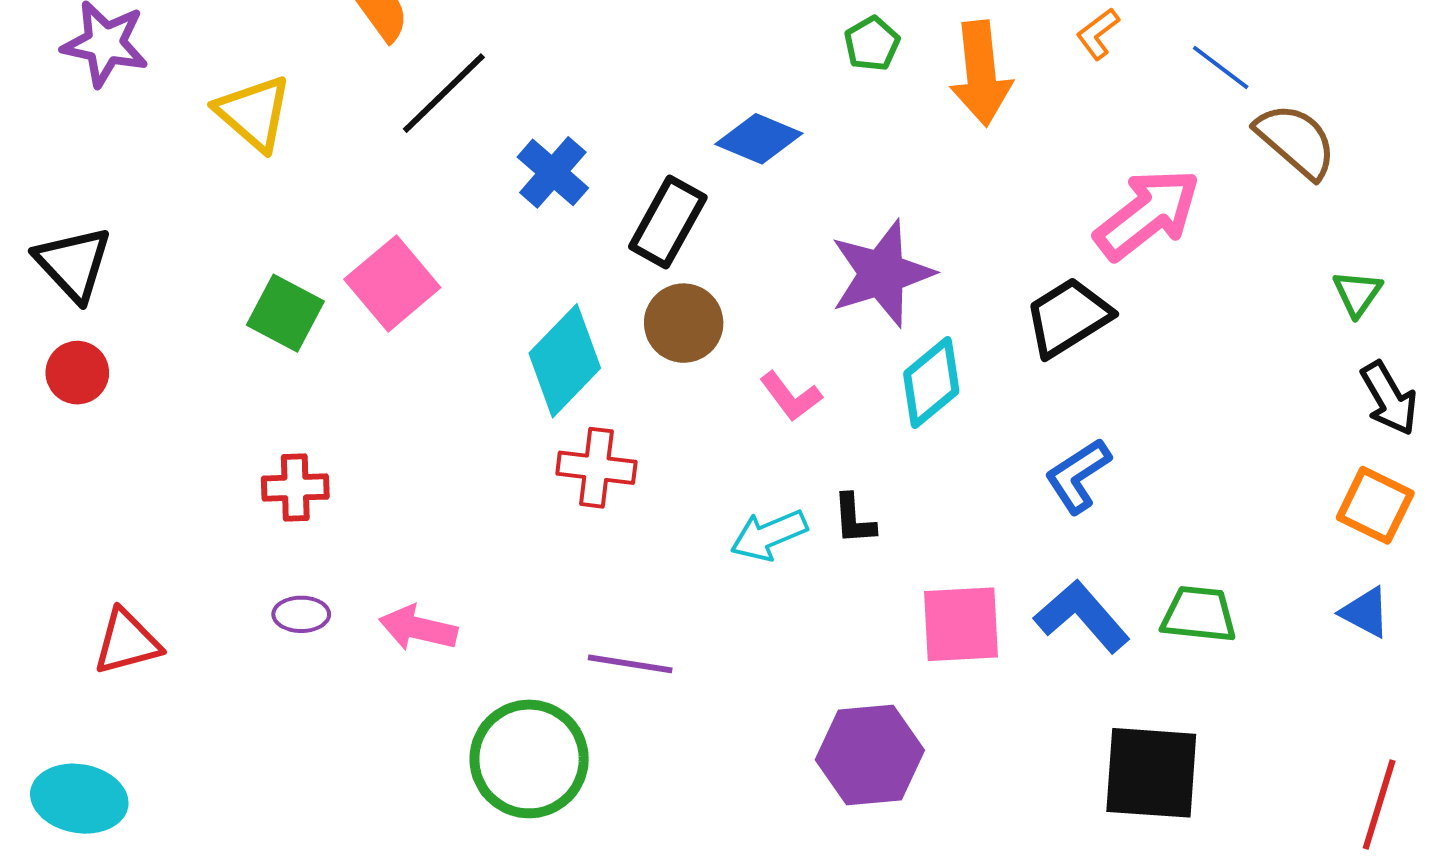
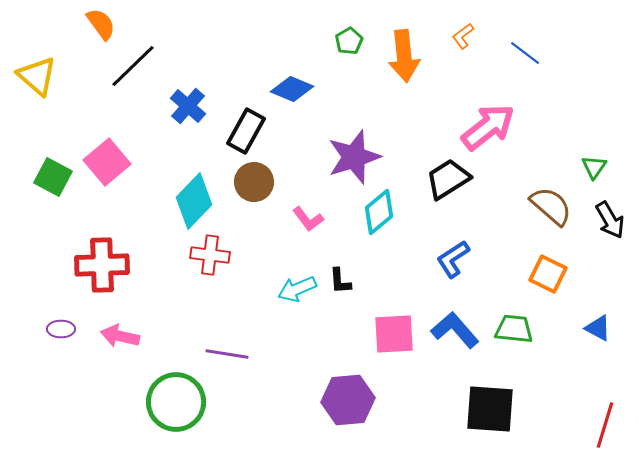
brown semicircle: (1296, 141) -> (551, 206), moved
red cross: (295, 488) -> (102, 265), moved, size x1.6
orange square: (1375, 505) -> (548, 274), moved

